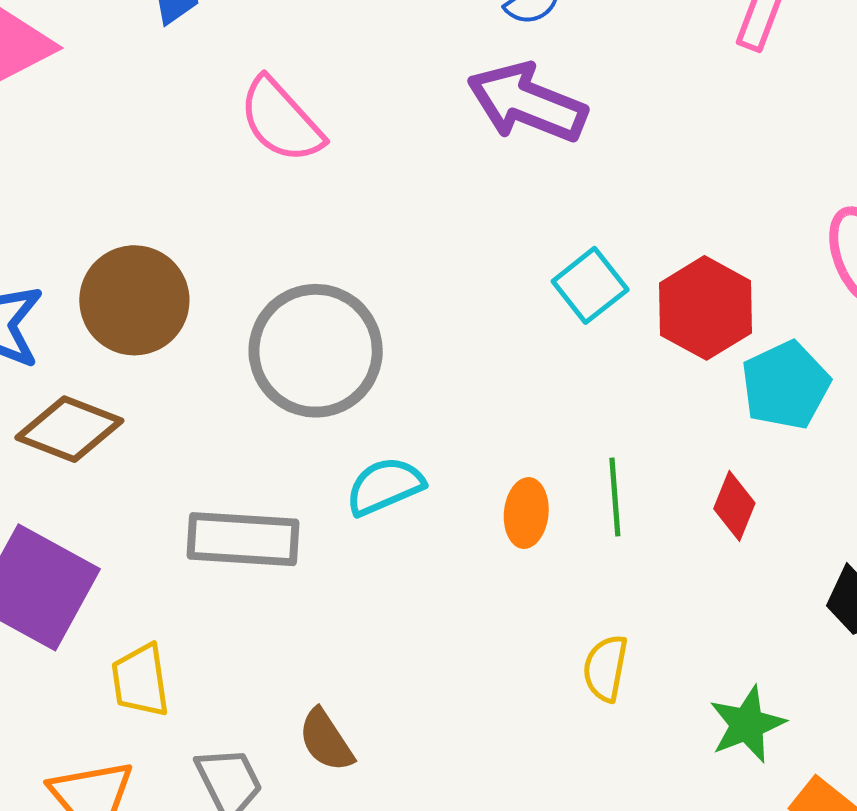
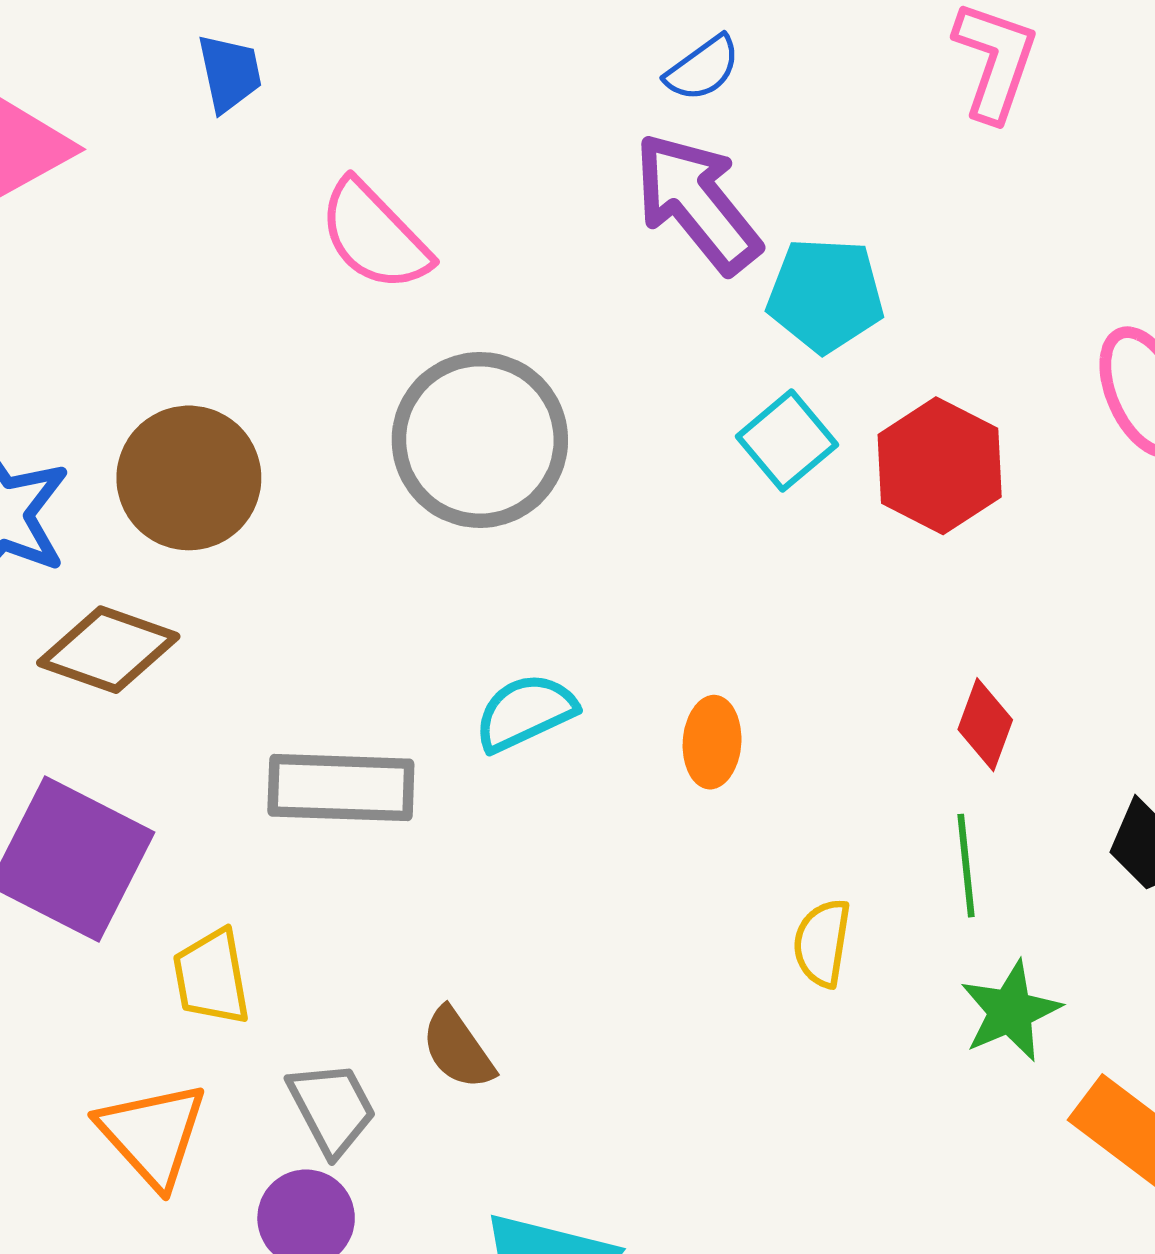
purple arrow: (527, 103) -> (697, 203), turned 31
gray circle: (316, 351) -> (480, 440), moved
cyan pentagon: (785, 385) -> (825, 295), moved, turned 30
green line: (615, 497) -> (966, 866), moved

